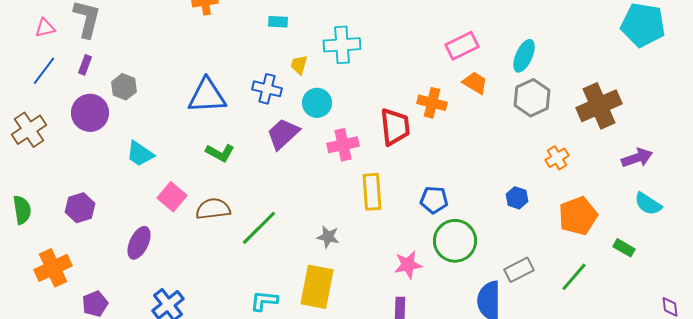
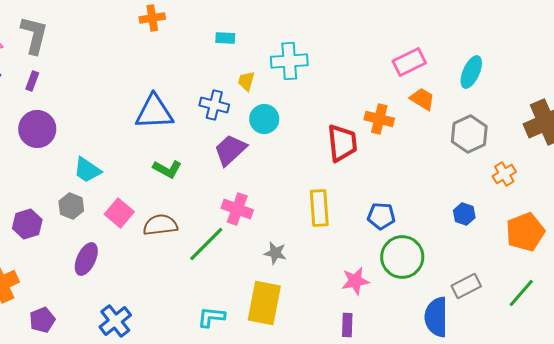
gray hexagon: (124, 87) -> (71, 206), moved
gray hexagon: (532, 98) -> (469, 134), moved
pink cross: (343, 145) -> (237, 209), moved, turned 32

